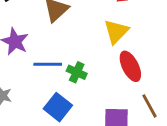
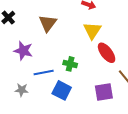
blue line: (48, 64) -> (44, 73), moved

